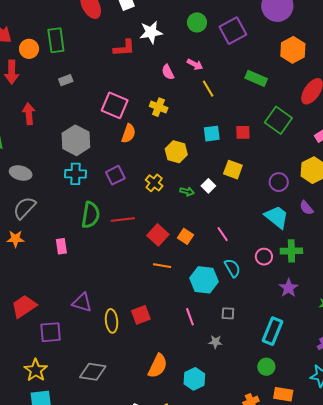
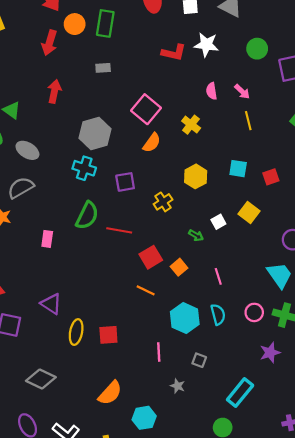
red square: (243, 132) -> (271, 177), turned -35
green arrow: (187, 191) -> (196, 235), moved

